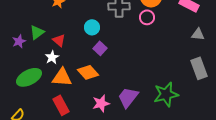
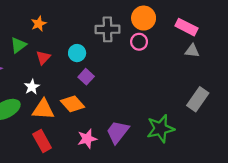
green triangle: (37, 32) -> (18, 45), moved
gray triangle: (198, 34) -> (192, 51), moved
red triangle: (59, 40) -> (43, 58), moved, turned 32
gray rectangle: (199, 68) -> (198, 99), turned 55

